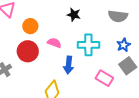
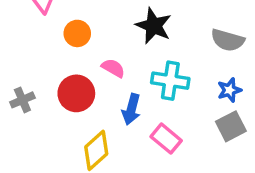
black star: (74, 15) -> (154, 26), size x1.5
red circle: (28, 51) -> (76, 93), moved
pink rectangle: (104, 78) -> (166, 139), moved

